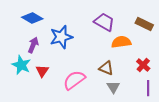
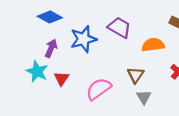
purple trapezoid: (104, 22) -> (119, 27), moved
brown triangle: (106, 68) -> (136, 75), turned 42

